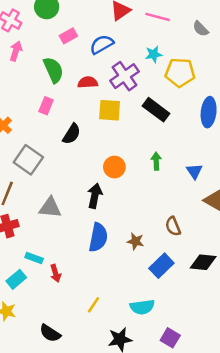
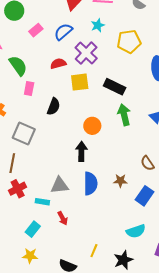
cyan star: (154, 54) -> (98, 25), moved
green semicircle: (53, 70) -> (18, 66), moved
black rectangle: (156, 110) -> (115, 87), moved
green arrow: (156, 161) -> (124, 115), size x1.5
gray triangle: (50, 208) -> (59, 185), moved
cyan rectangle: (34, 258) -> (42, 202), moved
yellow line: (93, 305) -> (94, 251), moved

